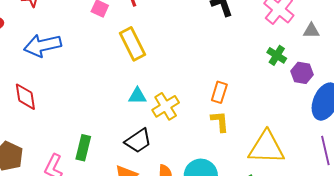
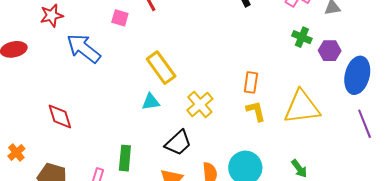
yellow rectangle: (132, 44) -> (161, 68), moved
blue arrow: (42, 45) -> (84, 48), moved, turned 60
cyan triangle: (137, 96) -> (151, 102), moved
yellow triangle: (266, 148) -> (302, 107), moved

